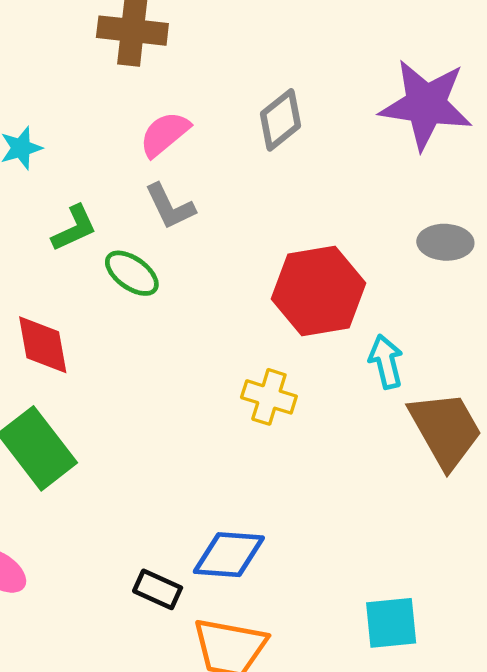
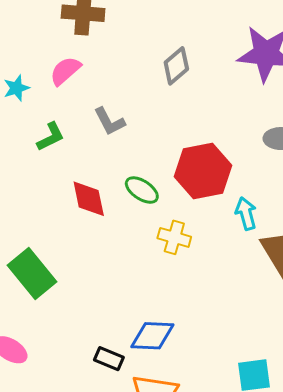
pink semicircle: (165, 134) -> (65, 71), moved
green ellipse: (132, 273) -> (142, 190), moved
red diamond: (43, 345) -> (89, 199), moved

